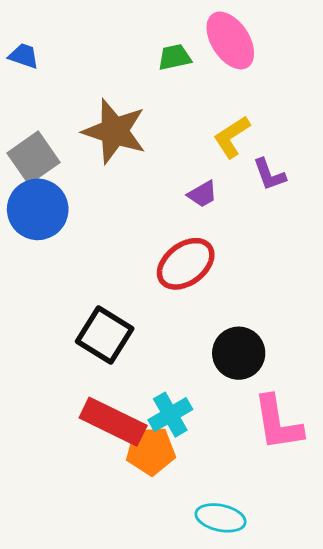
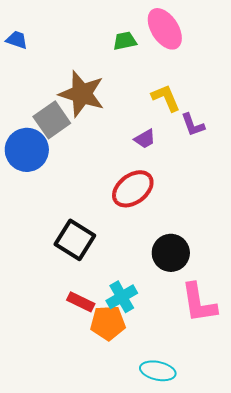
yellow L-shape: (232, 137) -> (166, 98), turned 100
gray square: (33, 158) -> (52, 120), moved
red rectangle: (113, 422) -> (81, 302), size x0.6

